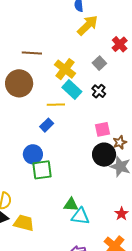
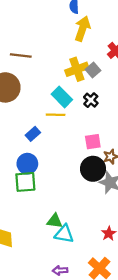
yellow arrow: (88, 25) -> (82, 29), turned -30
yellow cross: (65, 69) -> (77, 69), moved, turned 30
yellow line: (56, 105) -> (56, 115), moved
blue circle: (33, 154) -> (27, 164), moved

